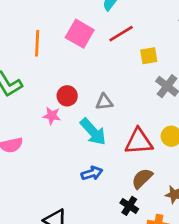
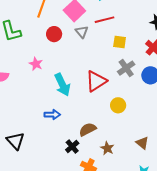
red circle: (67, 96) -> (54, 34), moved
gray triangle: (104, 102) -> (82, 32), moved, turned 40
red triangle: (139, 142) -> (96, 81), moved, turned -45

